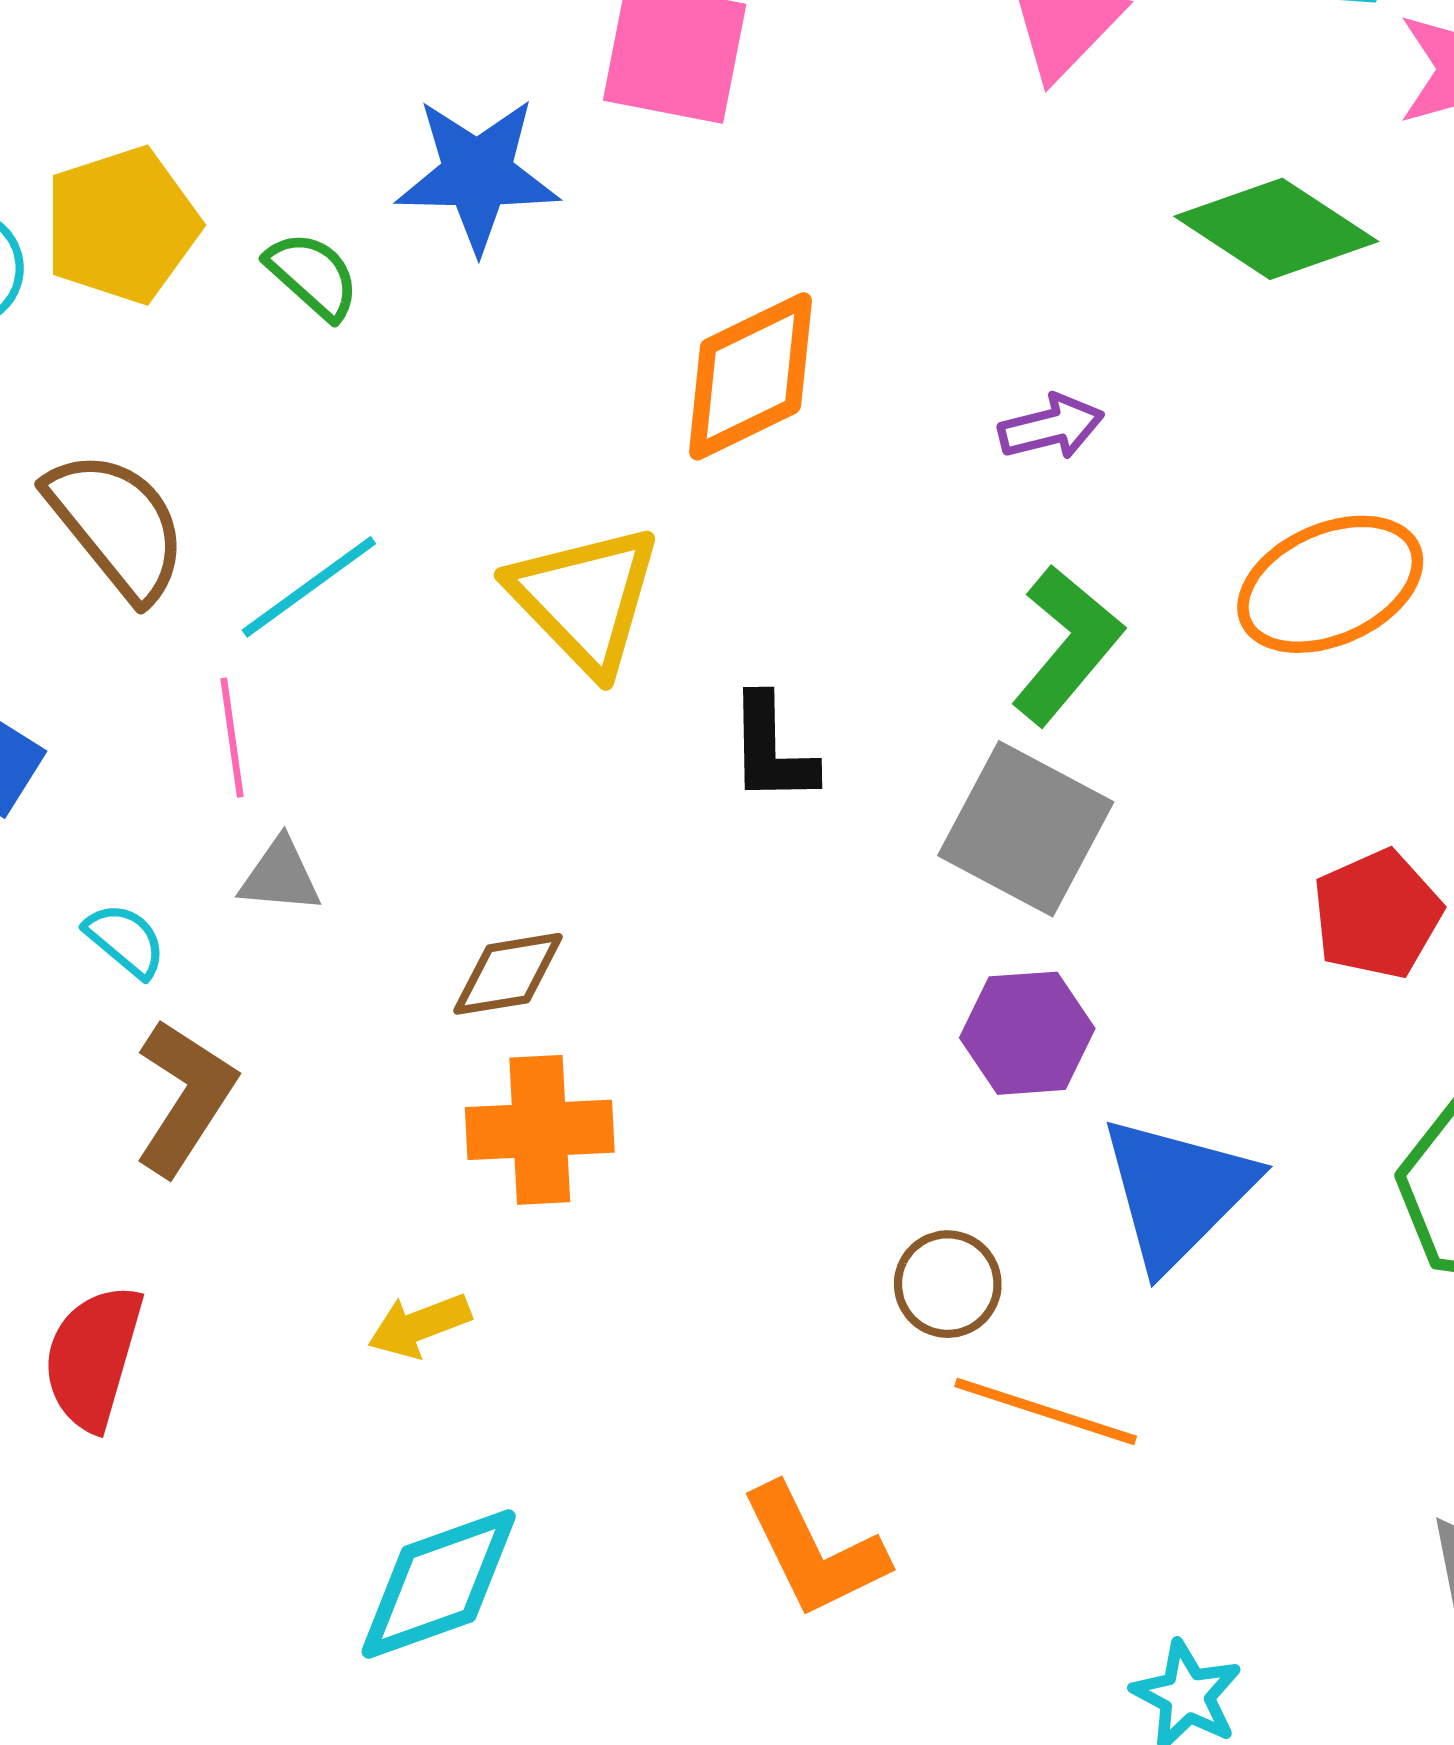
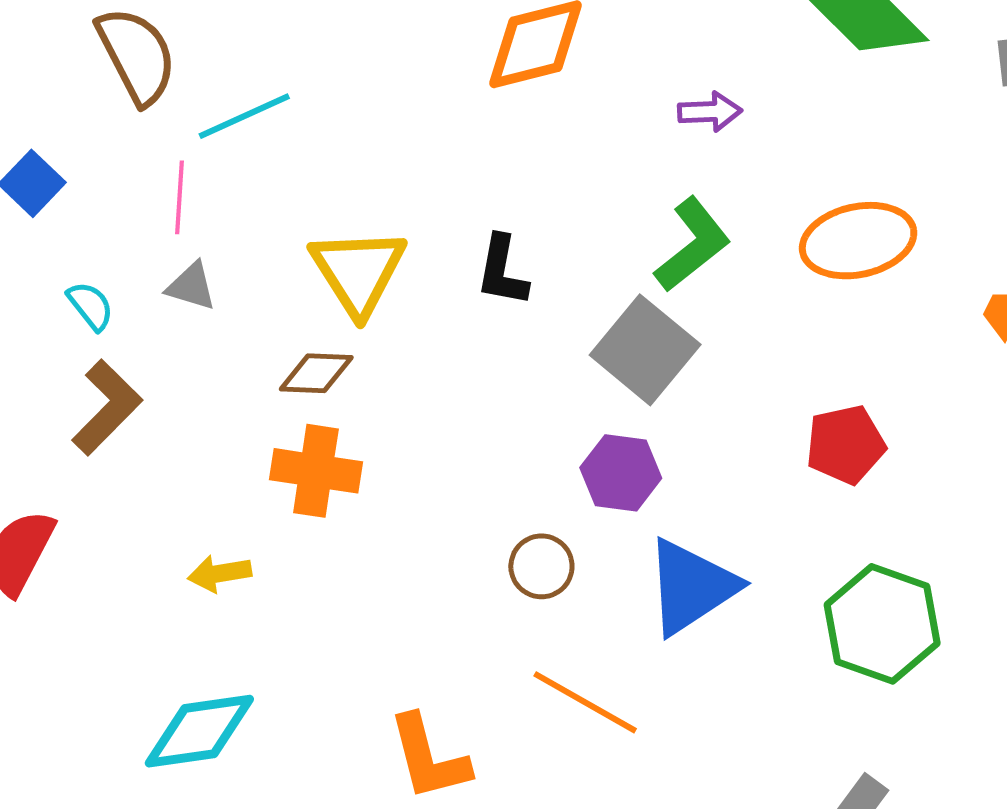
yellow triangle: (585, 599) -> (358, 271), moved
brown circle: (948, 1284) -> (541, 566), moved

